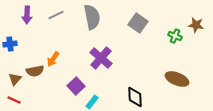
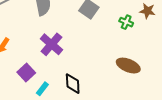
black diamond: (135, 97) -> (73, 84), moved

